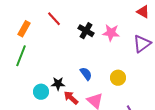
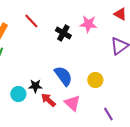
pink star: (111, 33) -> (88, 24), moved
blue semicircle: (86, 74) -> (63, 76), size x1.5

